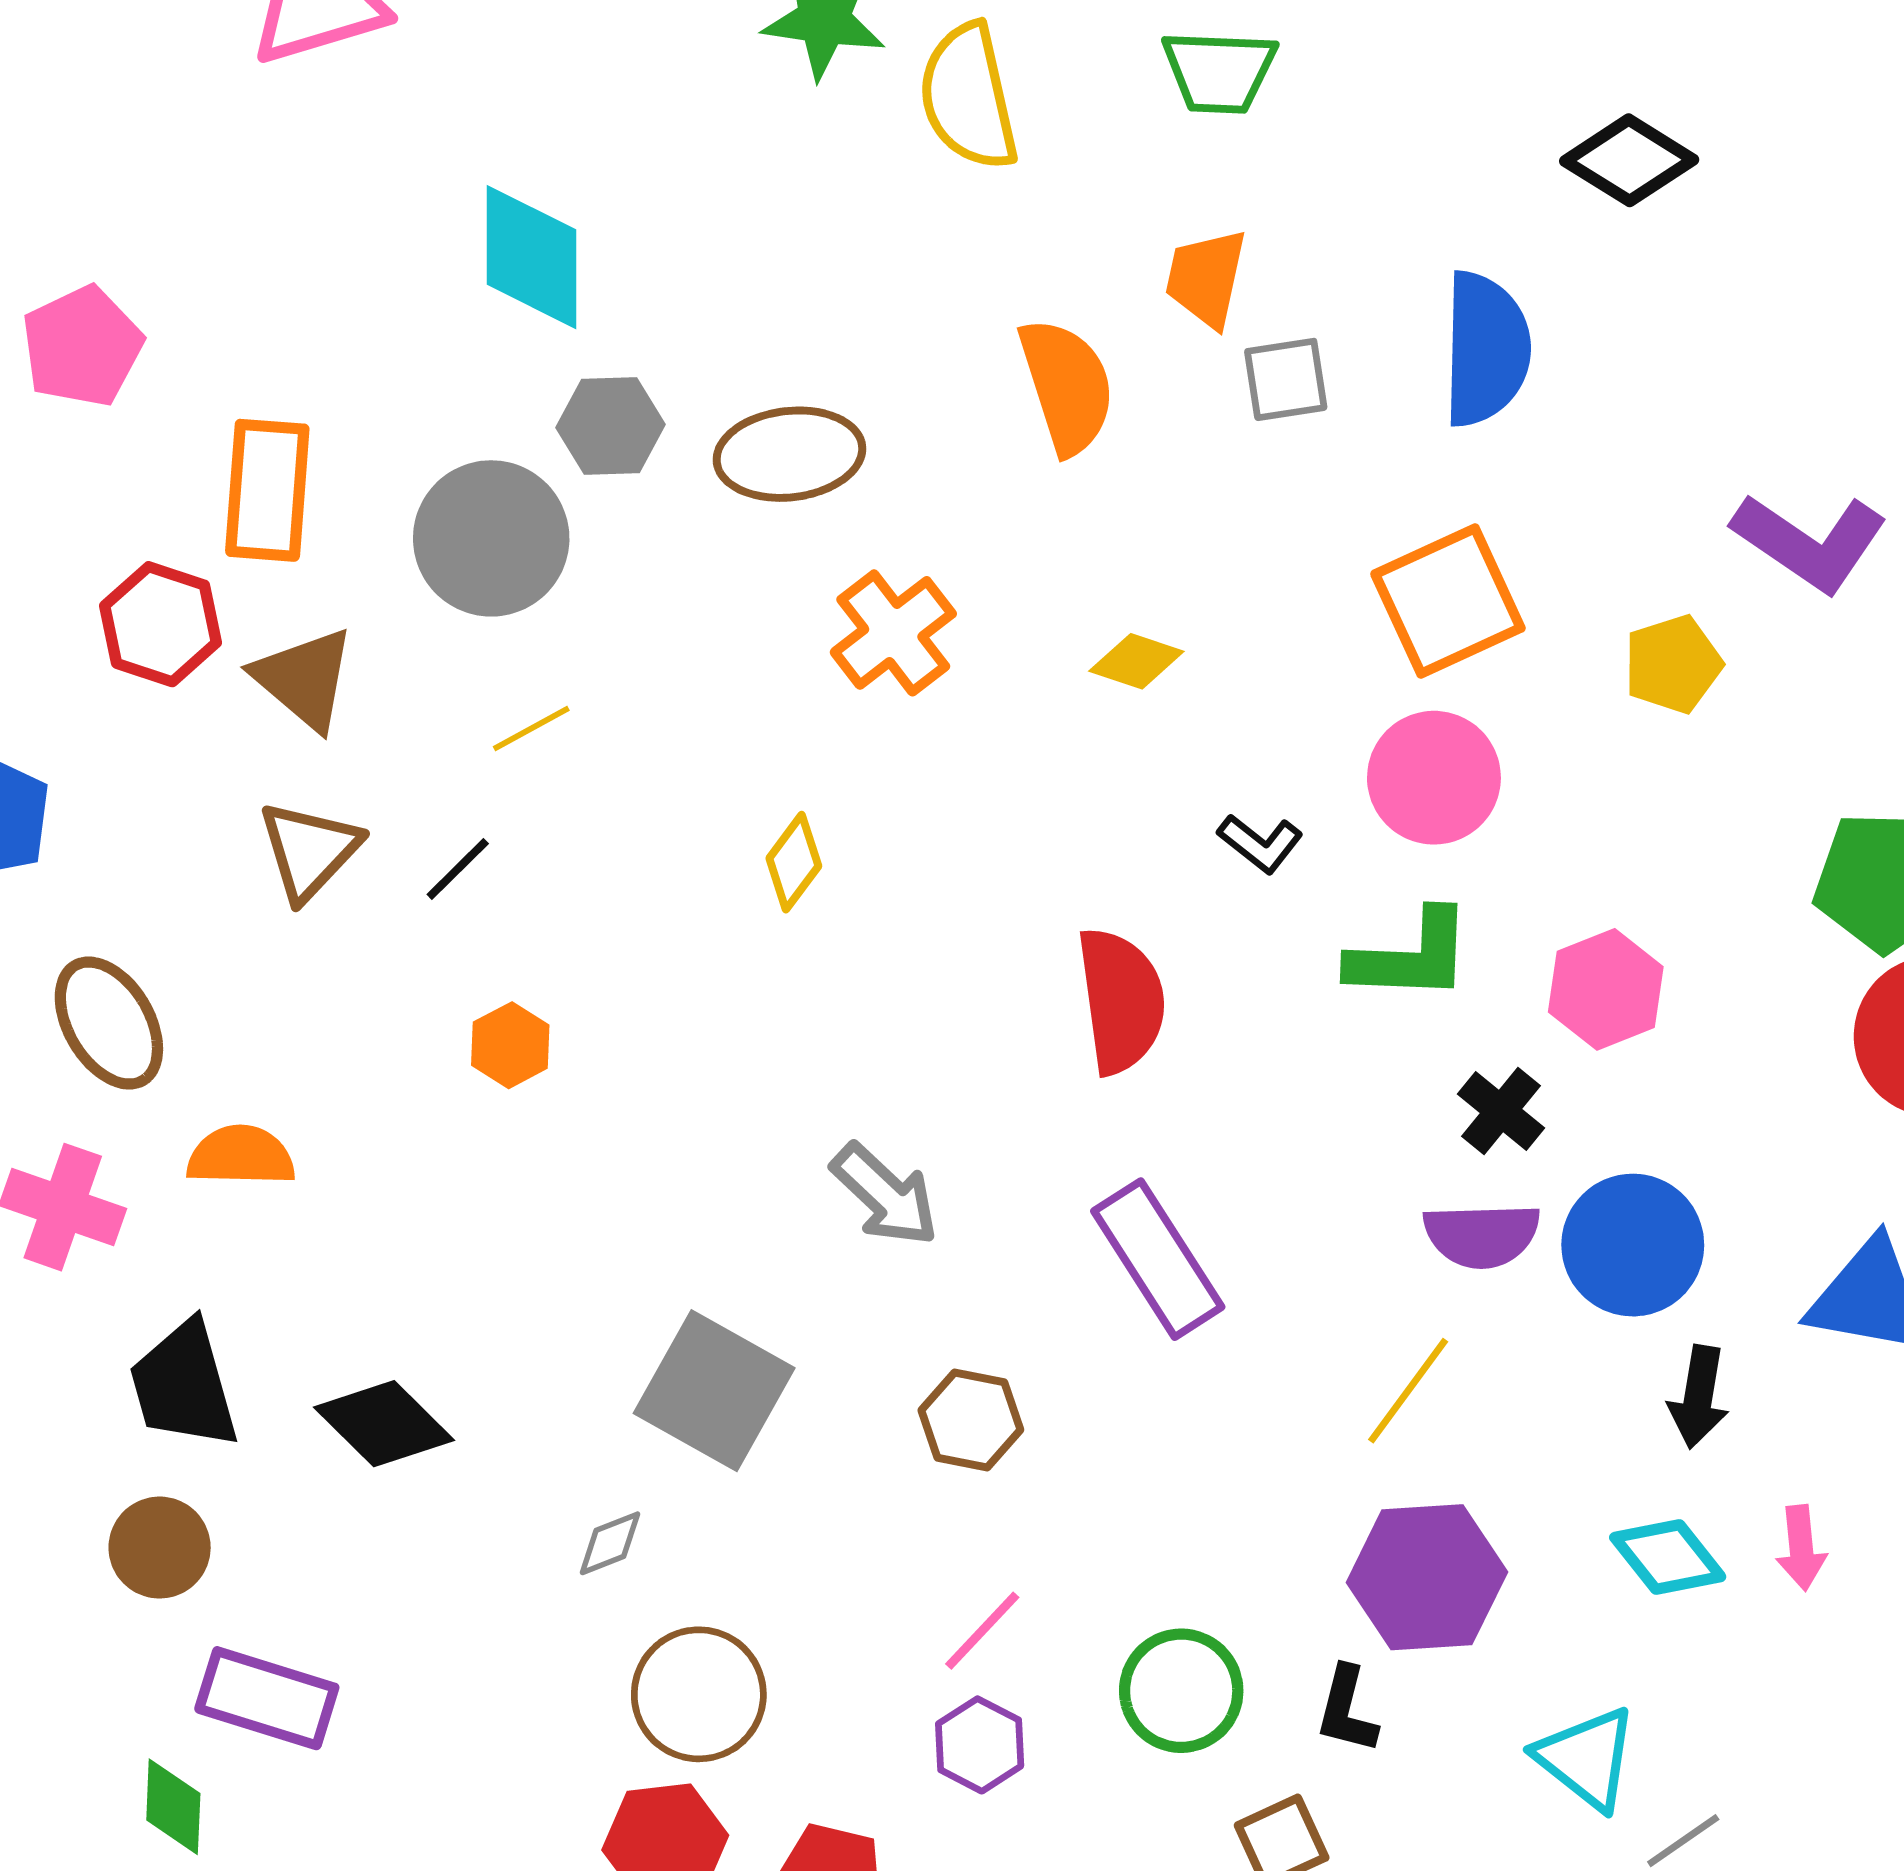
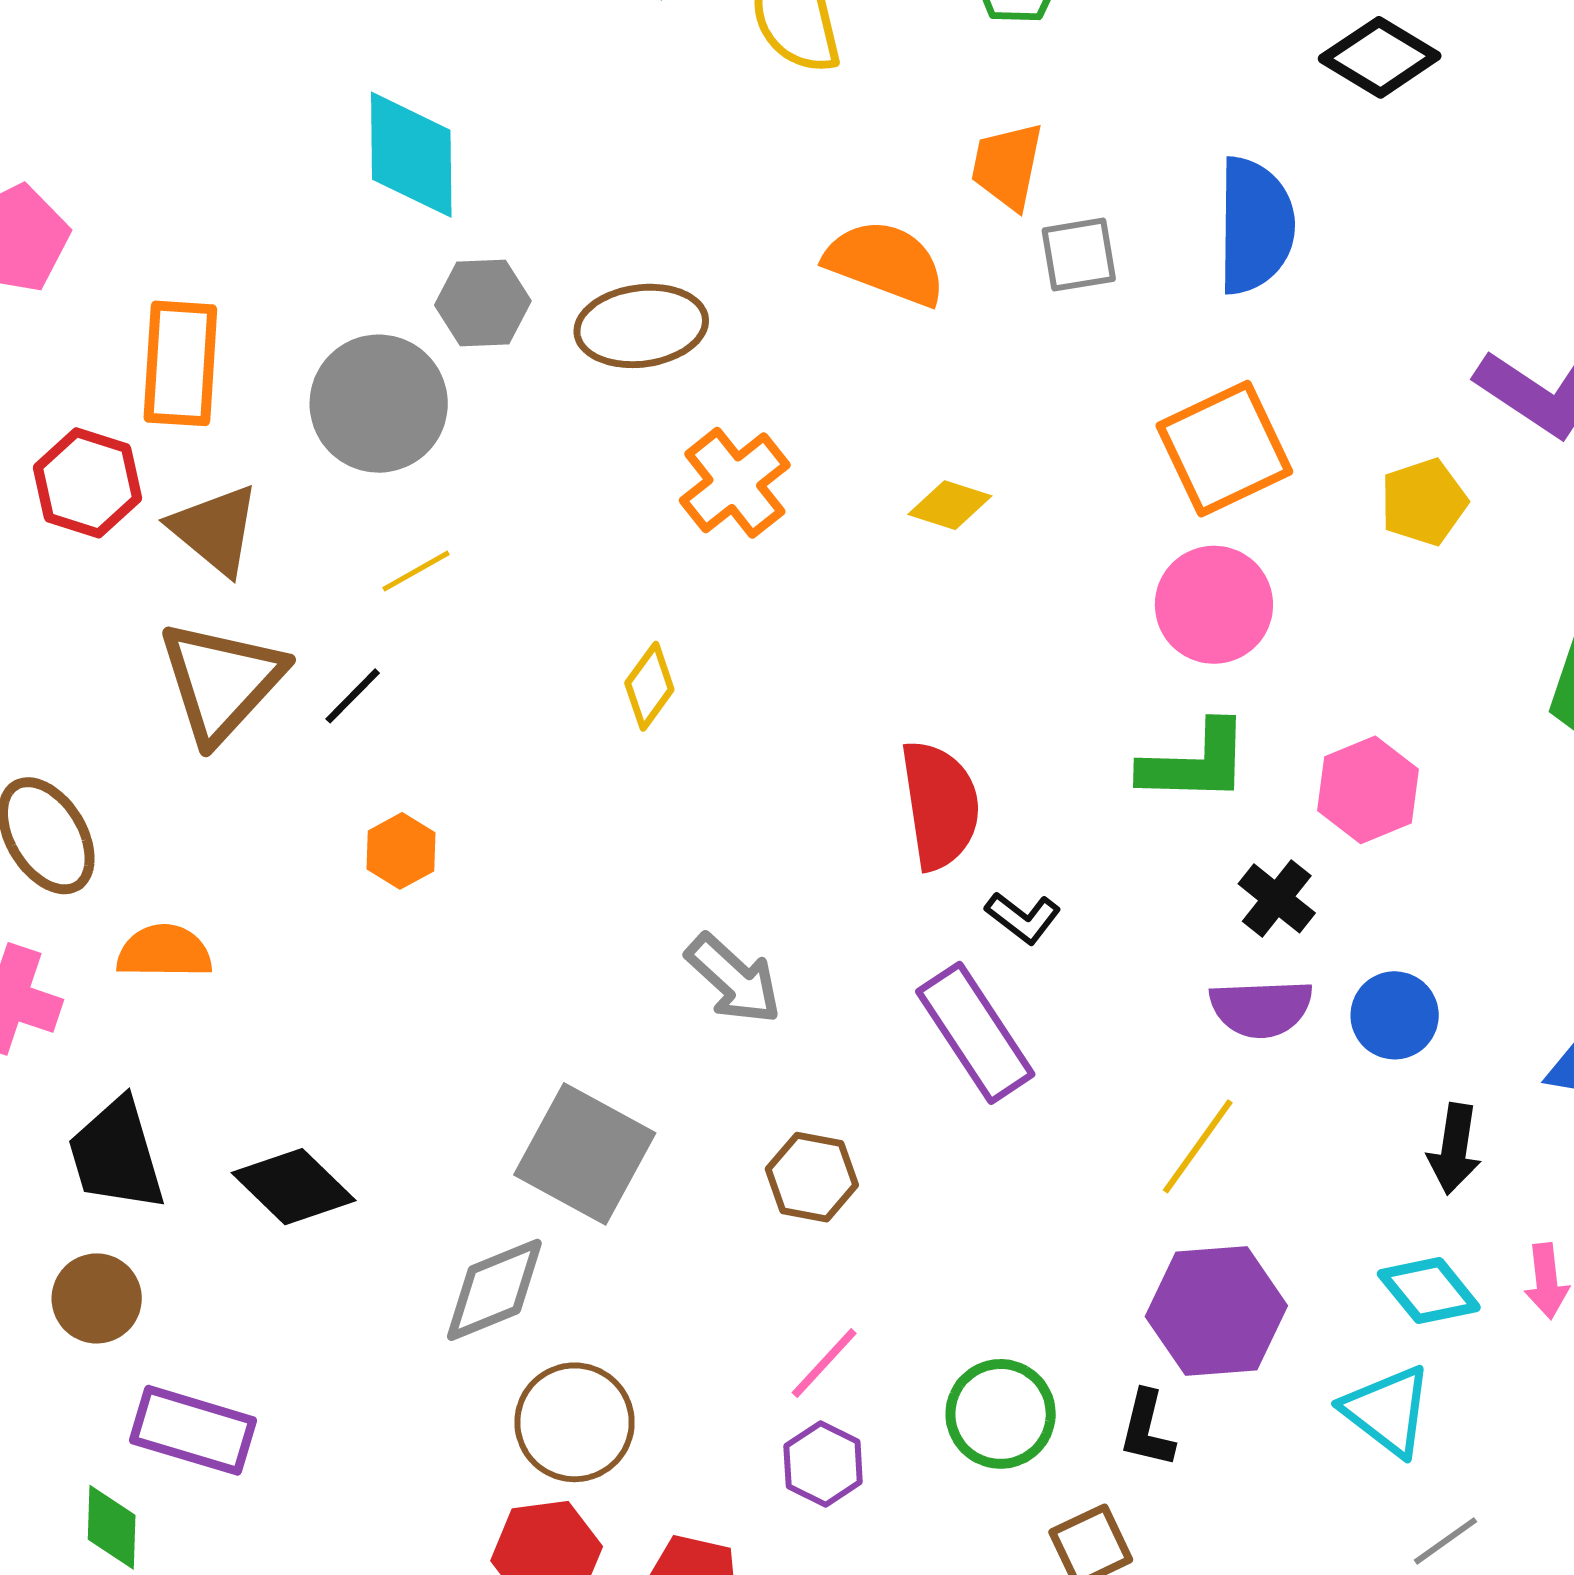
orange semicircle: (1067, 386) -> (885, 263), turned -51
black L-shape: (1260, 843) -> (1023, 918), moved
brown triangle: (309, 850) -> (221, 681), size x1.4
blue circle: (1633, 1245) -> (1395, 1015), size x0.7
gray diamond: (610, 1543) -> (494, 1290), size x1.8
cyan triangle: (1587, 1758) -> (1387, 1411), moved

